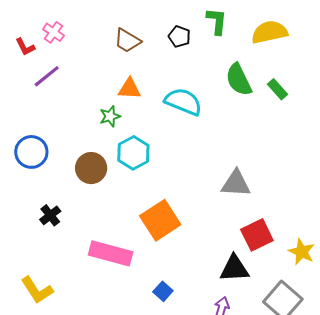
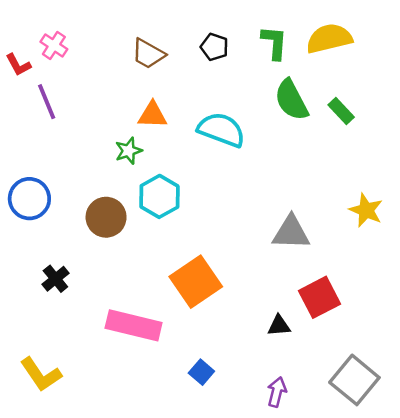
green L-shape: (217, 21) -> (274, 43), moved
purple line: (47, 76) -> (47, 102), turned -72
yellow star: (302, 252) -> (366, 210), moved
black triangle: (234, 269) -> (279, 326), moved, size x0.6

